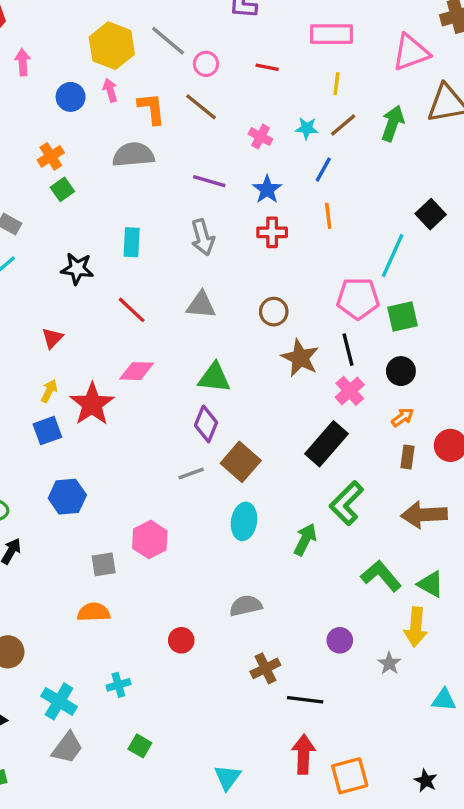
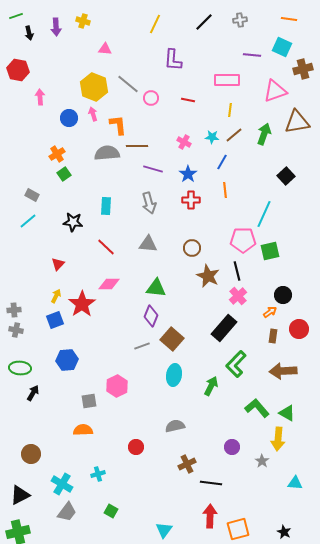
brown line: (201, 107) -> (137, 146), moved, turned -40
black square: (431, 214) -> (286, 176), moved
black circle: (401, 371) -> (283, 295), moved

